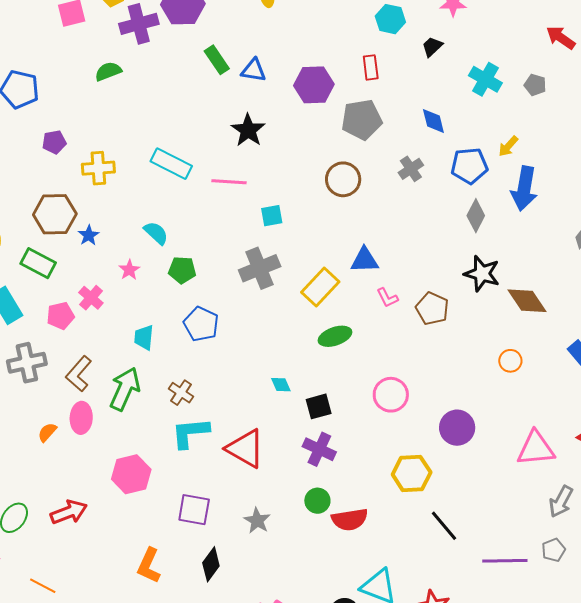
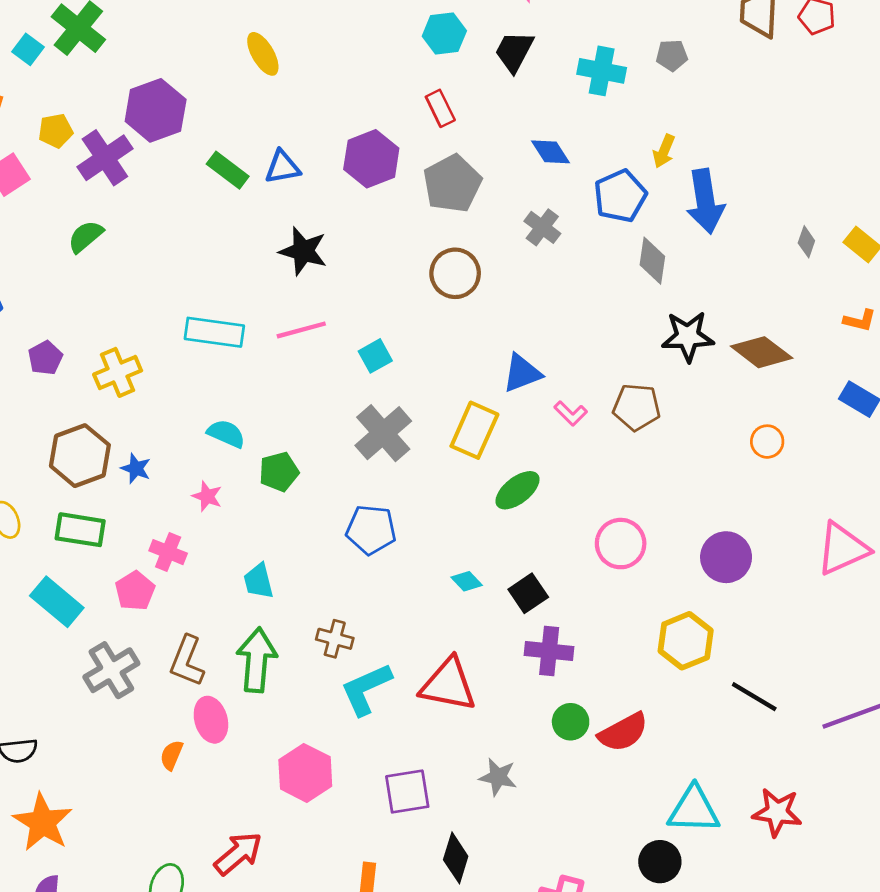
black trapezoid: (432, 47) -> (514, 51), size x1.4
blue pentagon: (201, 324) -> (371, 530), moved

